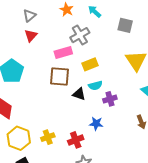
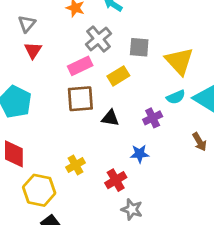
gray square: (125, 25) -> (139, 47), moved
cyan semicircle: (95, 86) -> (176, 97), moved
yellow cross: (48, 137) -> (75, 165), moved

